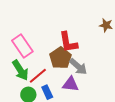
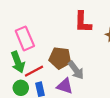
red L-shape: (68, 42) -> (83, 22), moved
brown pentagon: (60, 58) -> (60, 58), turned 30

